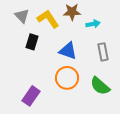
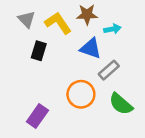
blue triangle: (68, 51) -> (91, 48), moved
gray rectangle: (103, 52) -> (109, 70), moved, turned 60

